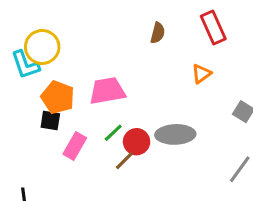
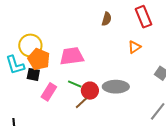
yellow circle: (42, 47) -> (30, 45), moved
cyan L-shape: (25, 65) -> (15, 65), moved
green line: (113, 133) -> (75, 84), turned 64

